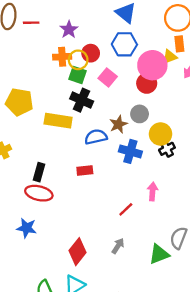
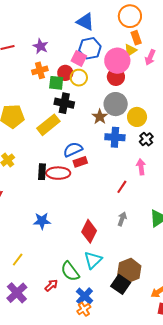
red circle: (91, 53) -> (65, 73), moved
yellow circle: (78, 60) -> (79, 78), moved
pink square: (108, 77) -> (79, 58), moved
gray circle: (140, 114) -> (116, 104), size x1.5
yellow rectangle: (58, 121) -> (48, 125), turned -35
blue semicircle: (96, 137) -> (73, 149), moved
black cross: (167, 149) -> (146, 139), moved
red ellipse: (39, 193) -> (58, 173), moved

